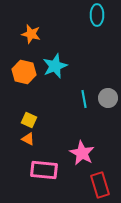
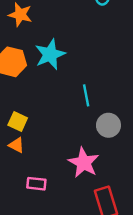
gray circle: (108, 98) -> (108, 125), moved
pink rectangle: (44, 170) -> (36, 184), size x0.6

